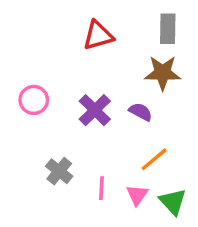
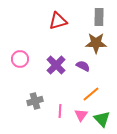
gray cross: (59, 171) -> (35, 101), turned 35

